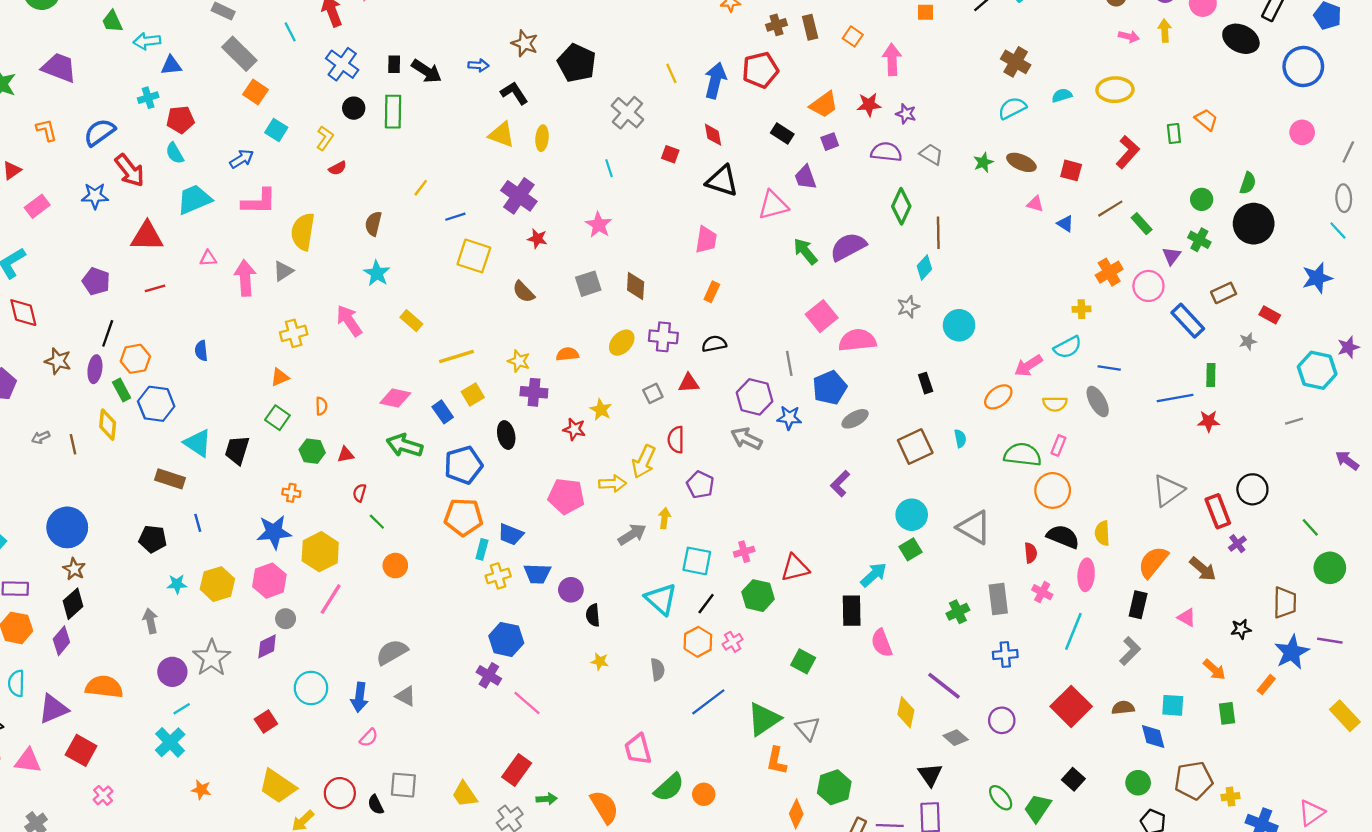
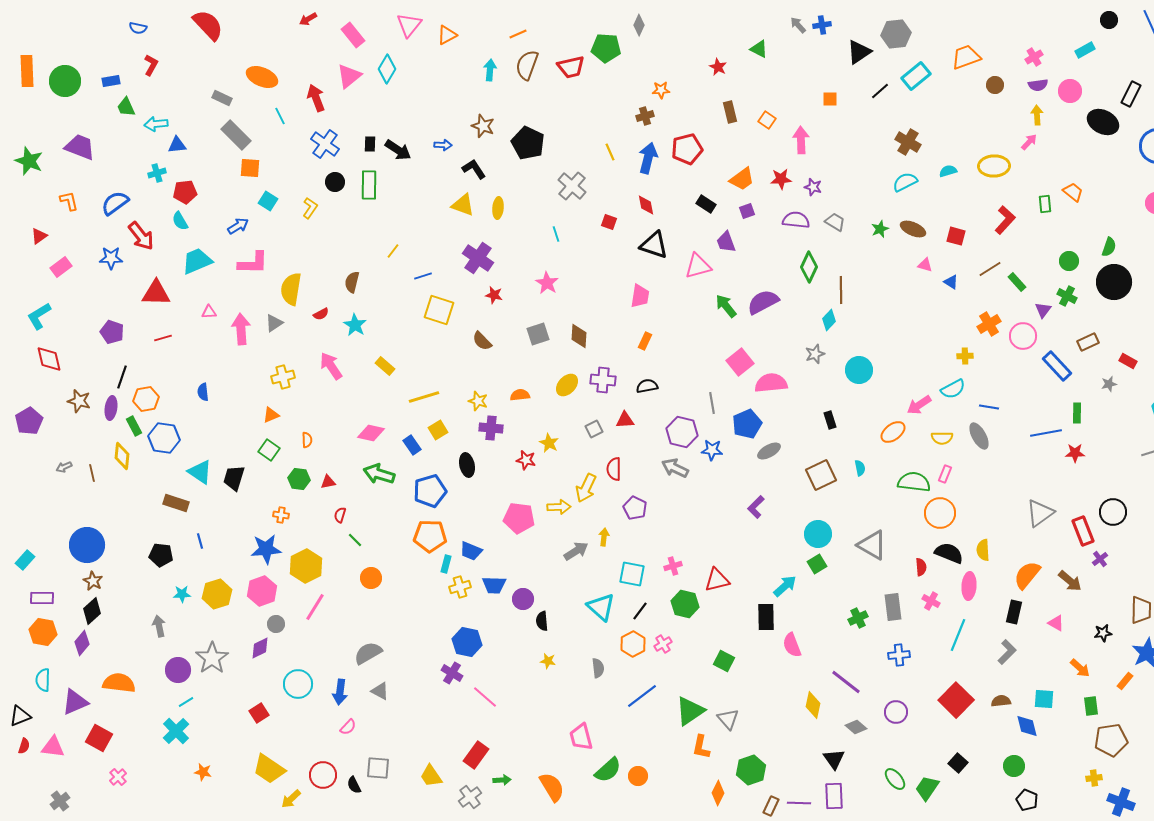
brown cross: (777, 25) -> (645, 116), moved
pink arrow: (1129, 36) -> (1029, 142), moved, turned -60
orange square: (256, 92) -> (250, 168), turned -30
red semicircle: (338, 168) -> (321, 314), moved
brown pentagon: (1194, 780) -> (1111, 740), moved

